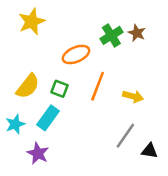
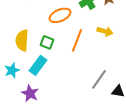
yellow semicircle: (28, 86) -> (22, 40), turned 145
yellow arrow: (133, 96) -> (105, 31), moved

